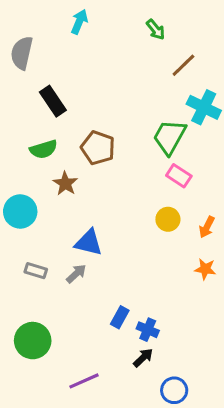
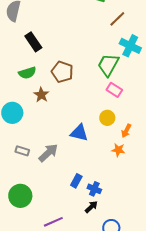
orange arrow: (207, 227) -> (126, 131), moved
blue triangle: (89, 243) -> (79, 133), moved
orange star: (205, 269) -> (118, 150), moved
gray arrow: (76, 274) -> (48, 153), size x1.5

